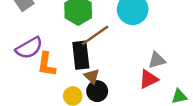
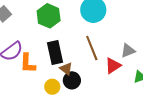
brown line: (95, 35) -> (92, 48), moved, turned -70
gray triangle: (157, 60) -> (128, 51), moved

